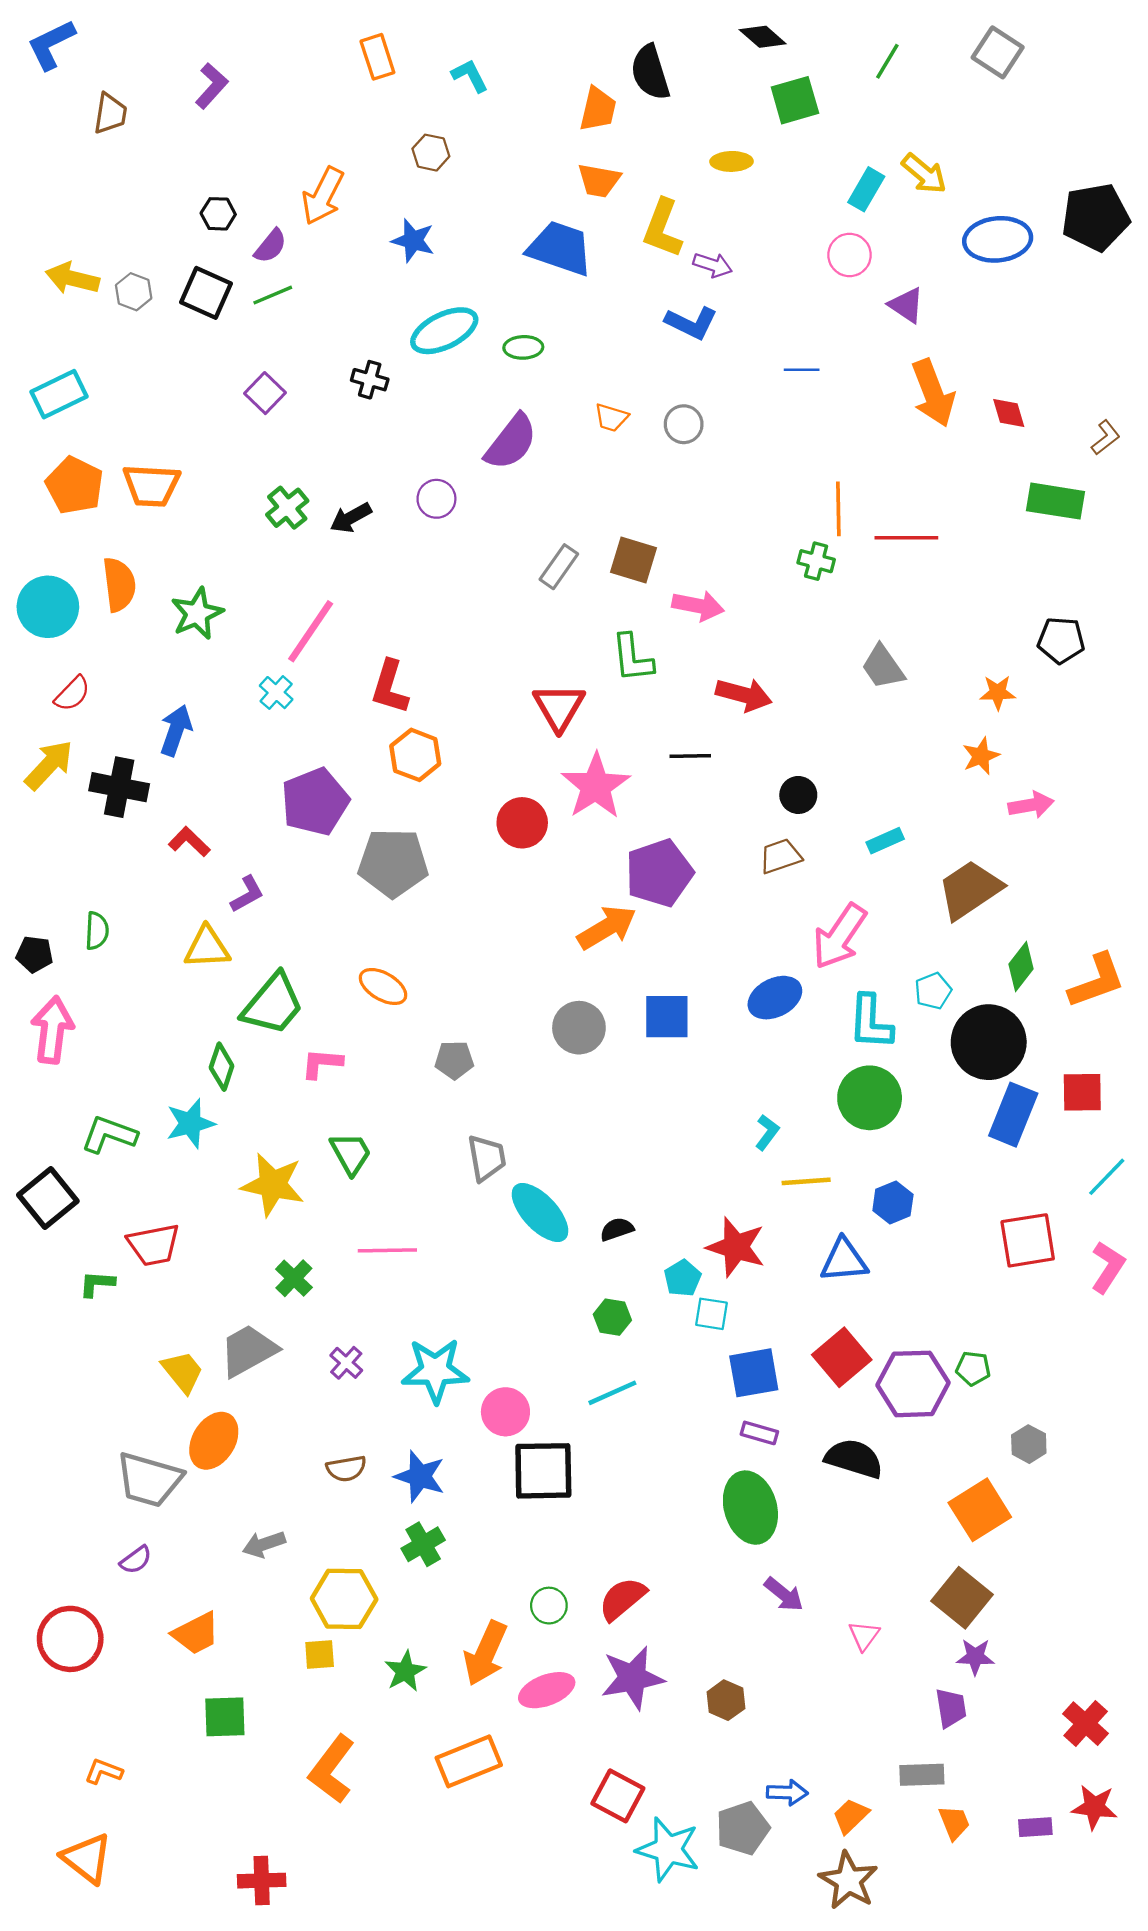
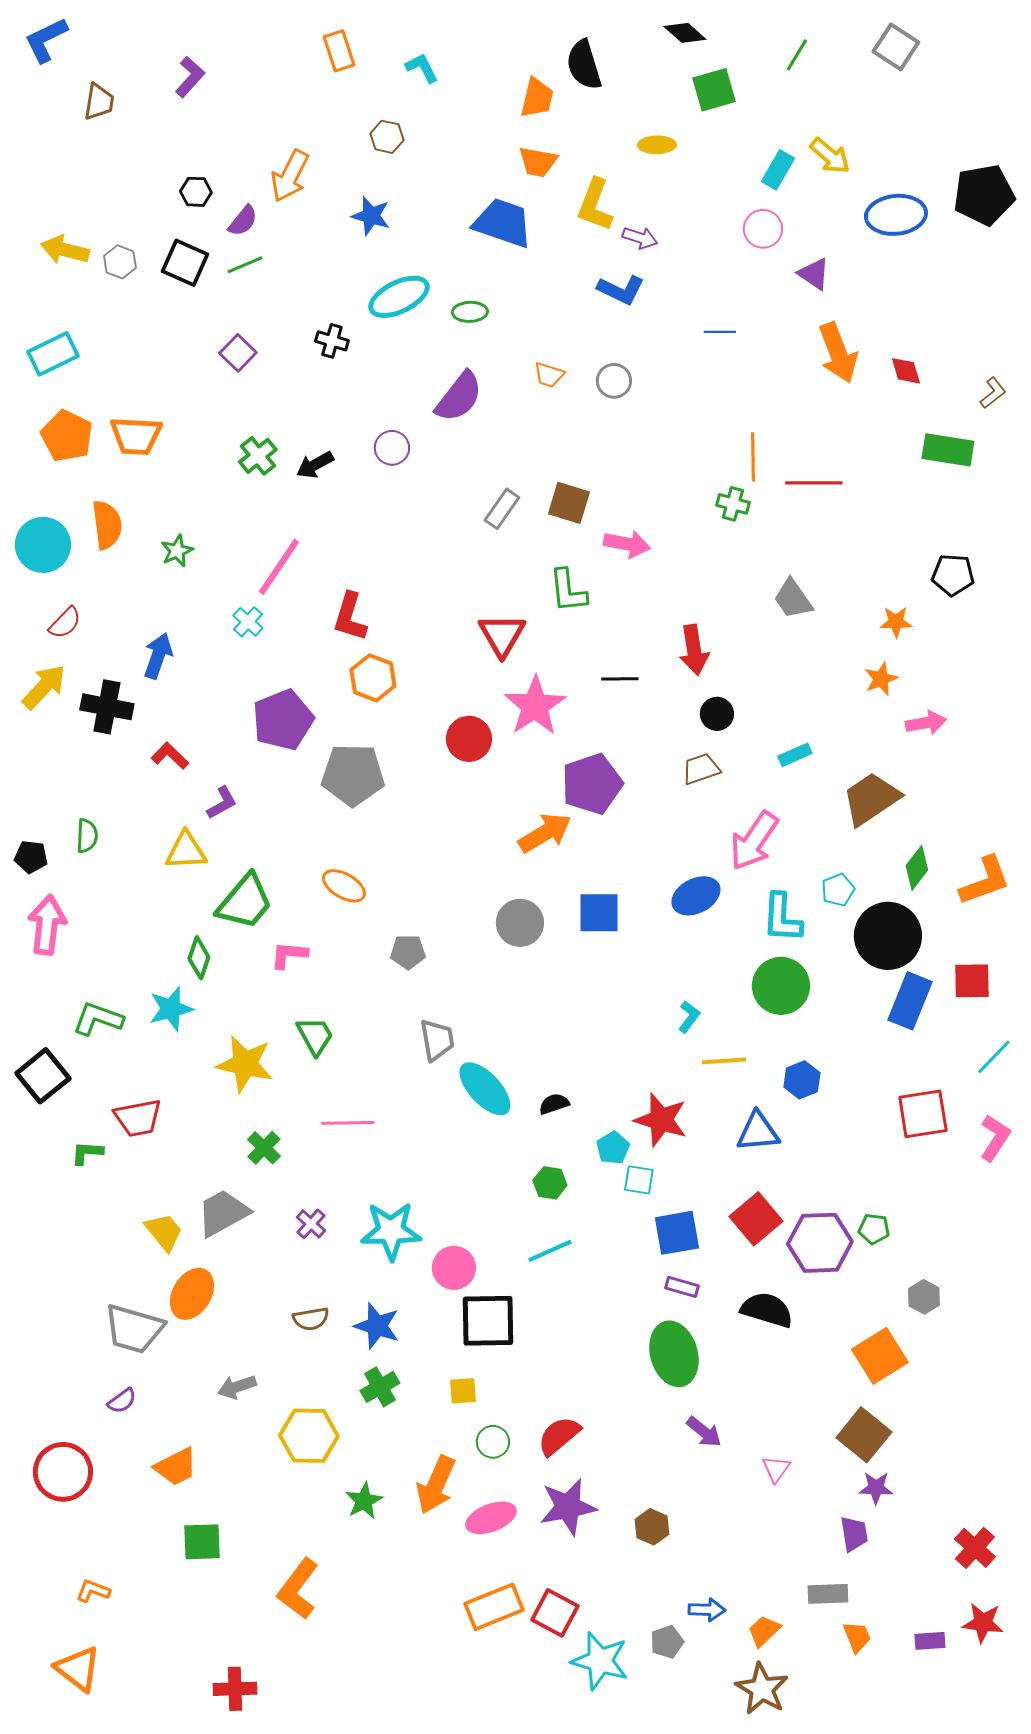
green star: (197, 613) -> (177, 551), size x0.7
red arrow: (744, 695) -> (694, 650), moved, turned 66
yellow square: (320, 1655) -> (463, 1391), moved
orange rectangle: (469, 1761) -> (494, 1607), moved
gray pentagon: (743, 1828) -> (667, 1642), size x0.7

